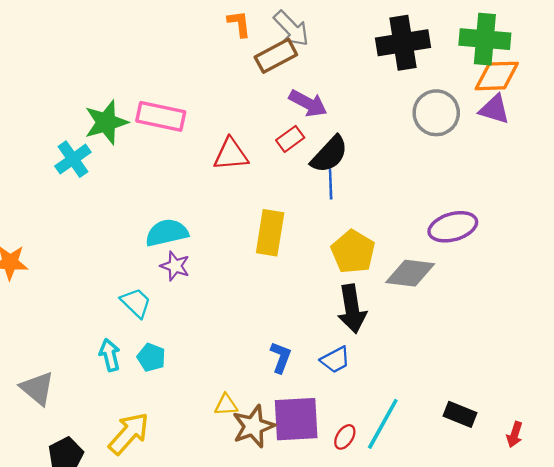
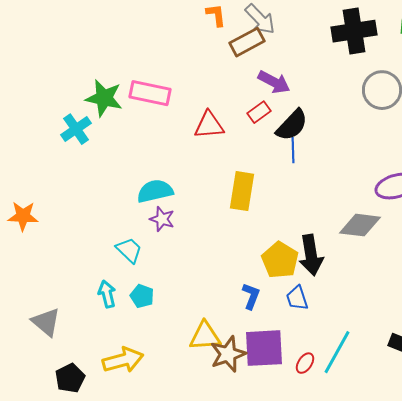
green star: (106, 122) -> (104, 98), turned 30
yellow pentagon: (353, 252) -> (280, 260), moved
blue trapezoid: (335, 360) -> (297, 298), turned 100
yellow triangle: (226, 405) -> (205, 336), size x1.6
yellow arrow: (129, 433) -> (123, 360), turned 33

